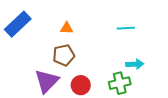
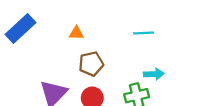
brown pentagon: (64, 55) -> (91, 64), moved

